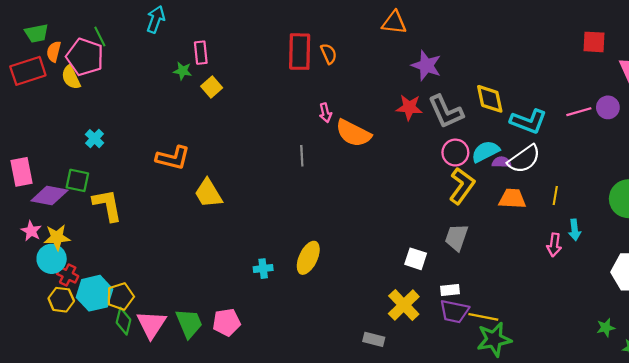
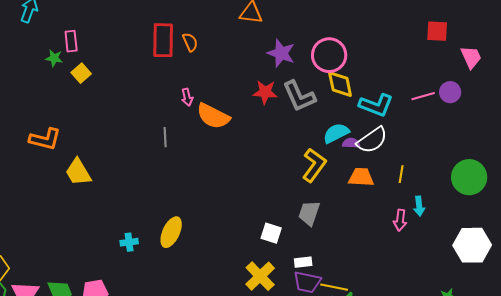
pink circle: (455, 153) -> (329, 55), moved, size x1.4

